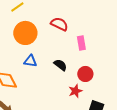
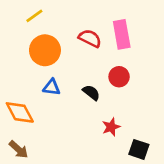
pink rectangle: (81, 43) -> (122, 34), moved, size x1.5
red circle: (85, 74) -> (119, 77), moved

